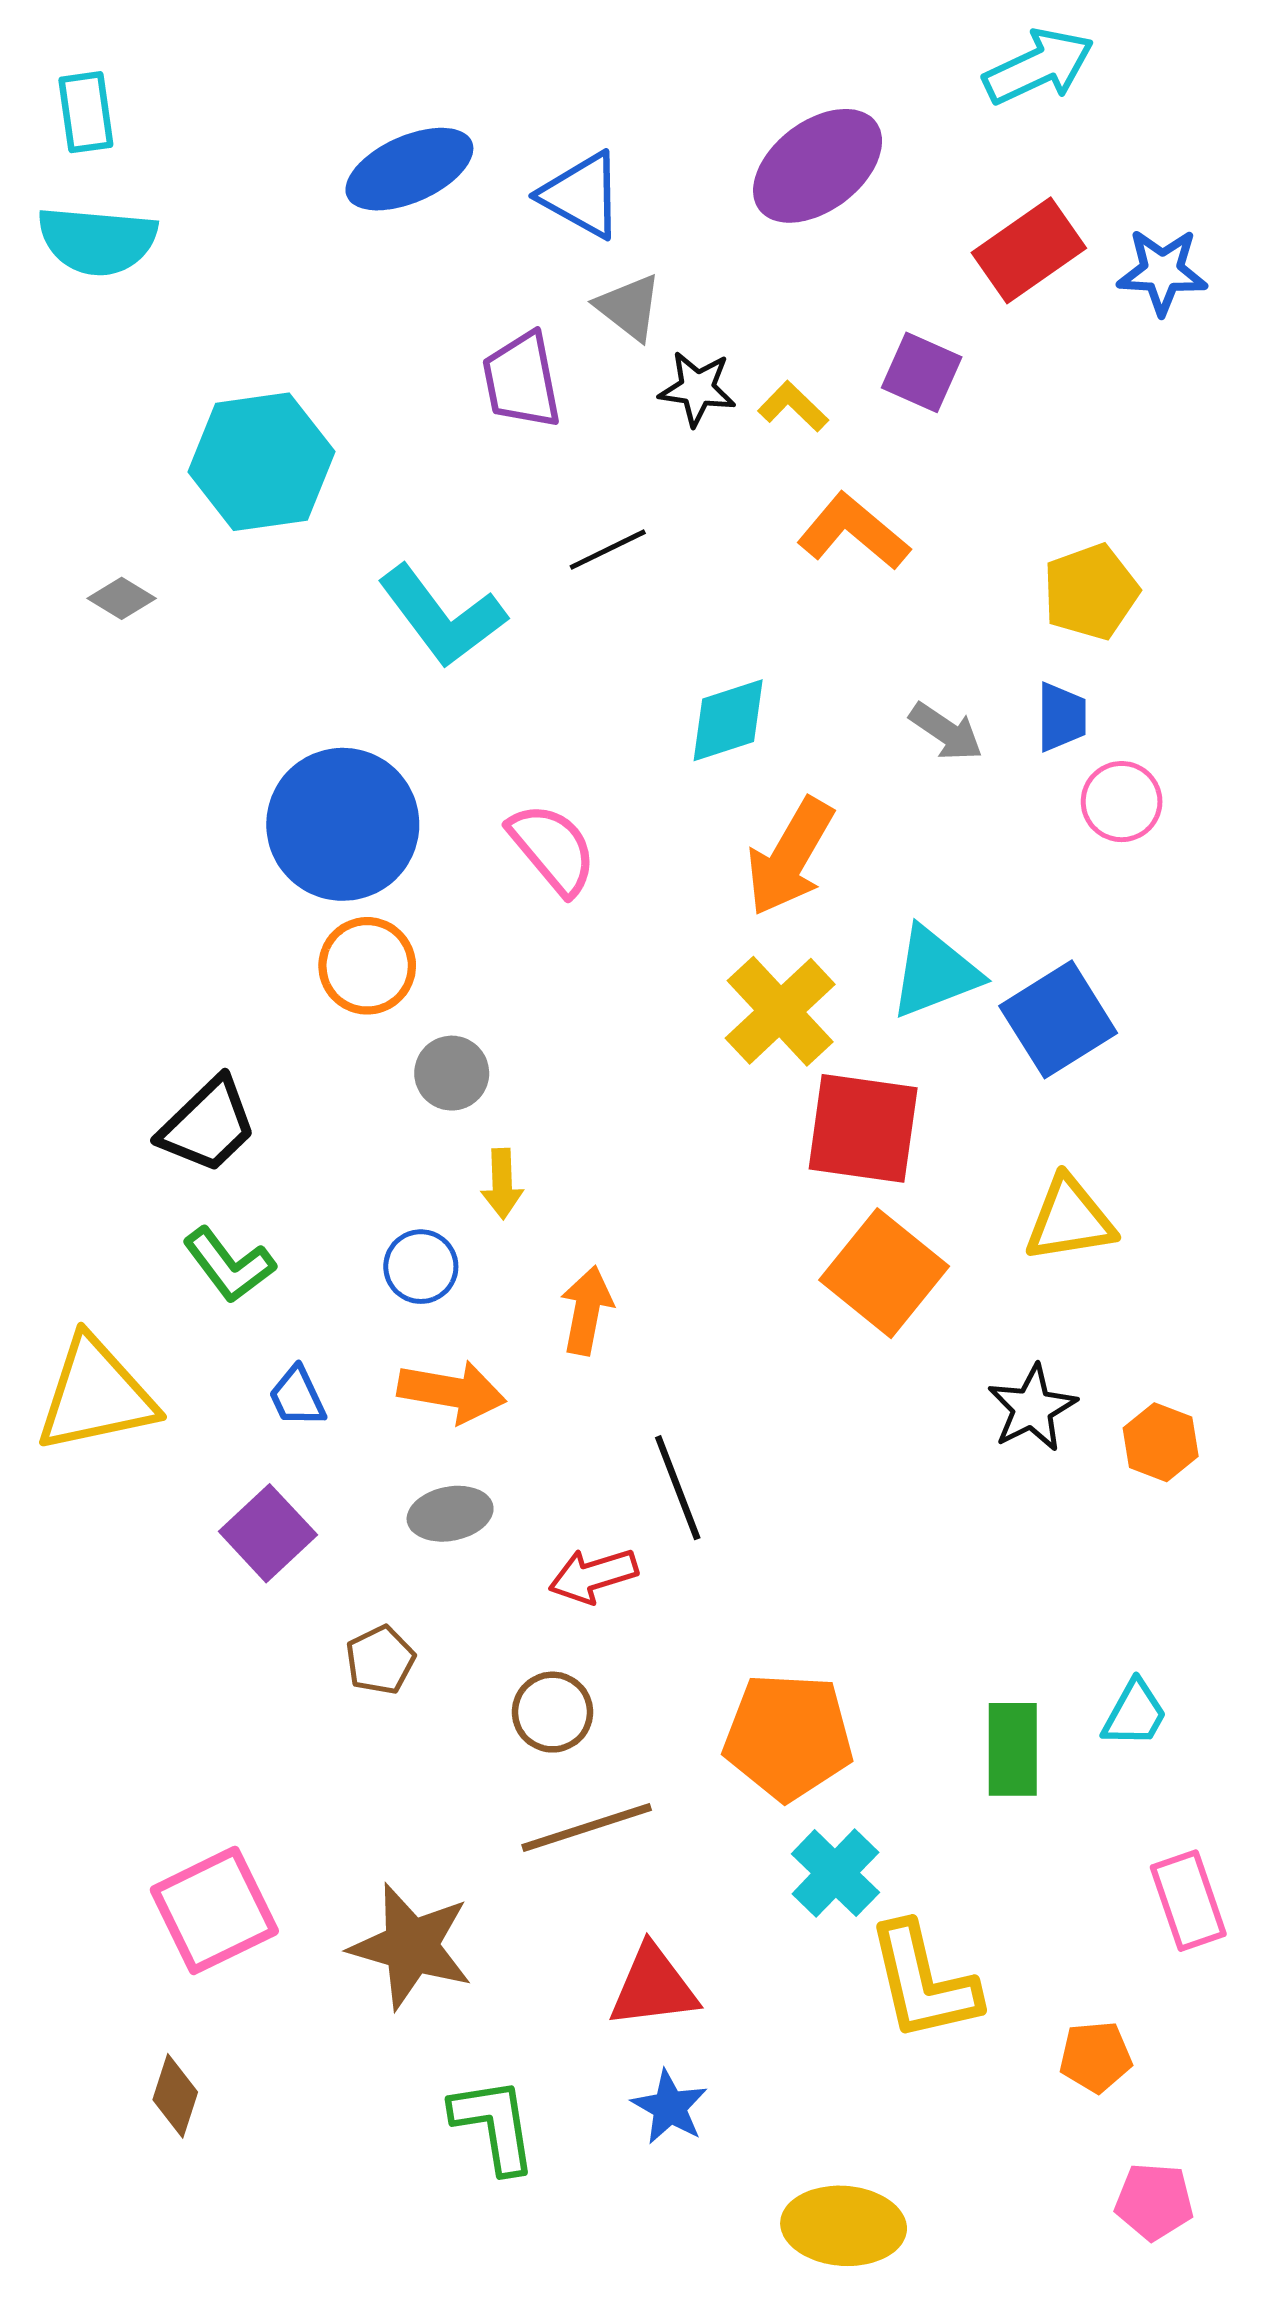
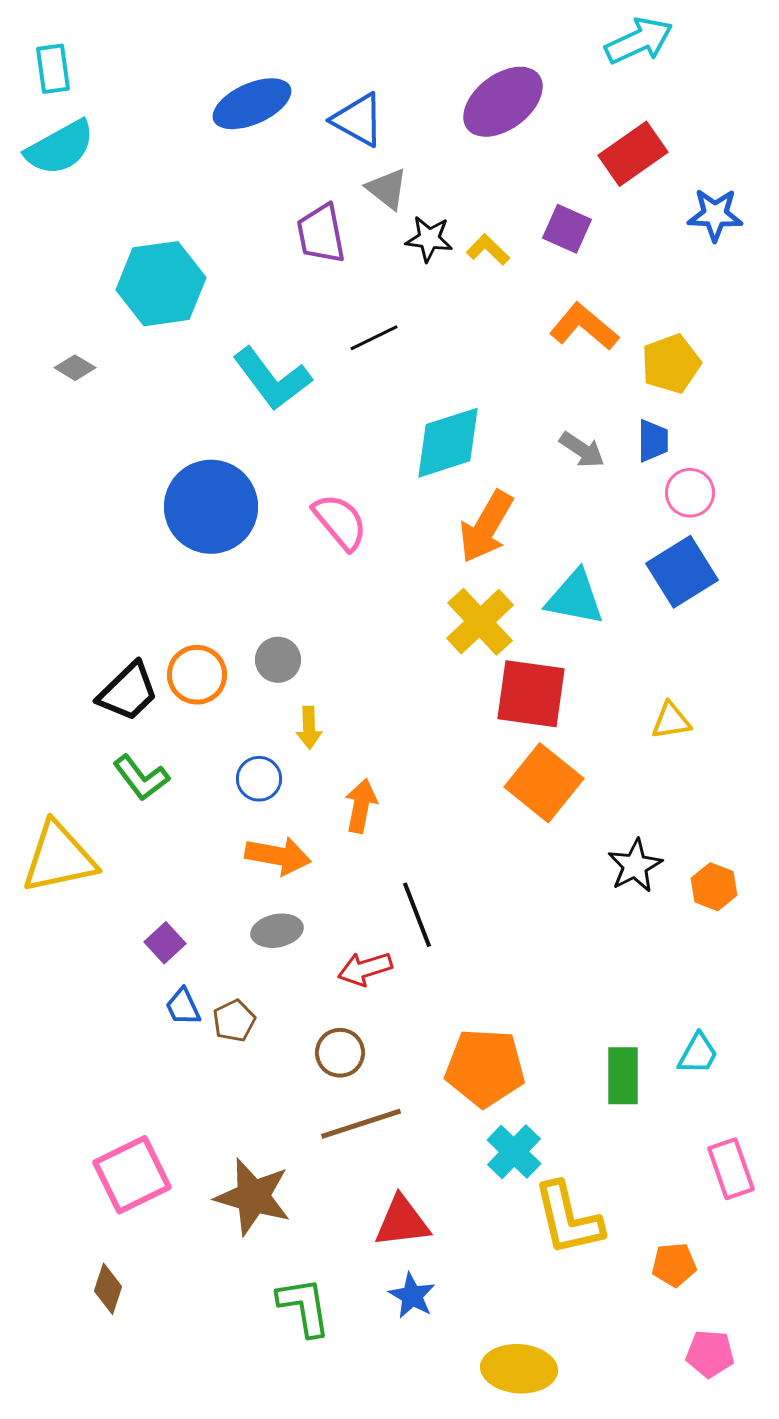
cyan semicircle: (97, 241) -> (60, 148), turned -34
blue star: (1162, 272) -> (715, 215), moved
orange L-shape: (853, 532) -> (584, 327), moved
cyan diamond: (728, 720) -> (448, 443), size x1.4
orange circle: (367, 966) -> (197, 675), moved
cyan triangle: (935, 972) -> (575, 598), turned 32
blue square: (1058, 1019) -> (682, 572), moved
yellow triangle: (1070, 1219) -> (671, 721), moved, size x0.7
blue trapezoid: (297, 1397) -> (183, 1007), moved
purple square: (268, 1533) -> (165, 943), size x0.7

